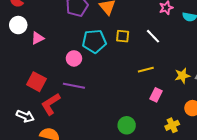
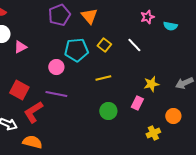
yellow square: (123, 36) -> (104, 45), turned 32
yellow line: (146, 70) -> (103, 78), moved
yellow star: (182, 76) -> (151, 84), moved
green circle: (127, 125) -> (108, 111), moved

